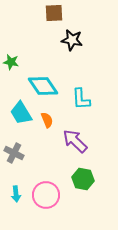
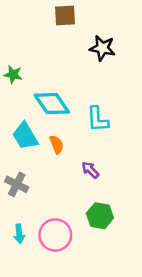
black star: (72, 40) -> (102, 48), moved
purple arrow: (75, 141) -> (90, 170), size x0.6

